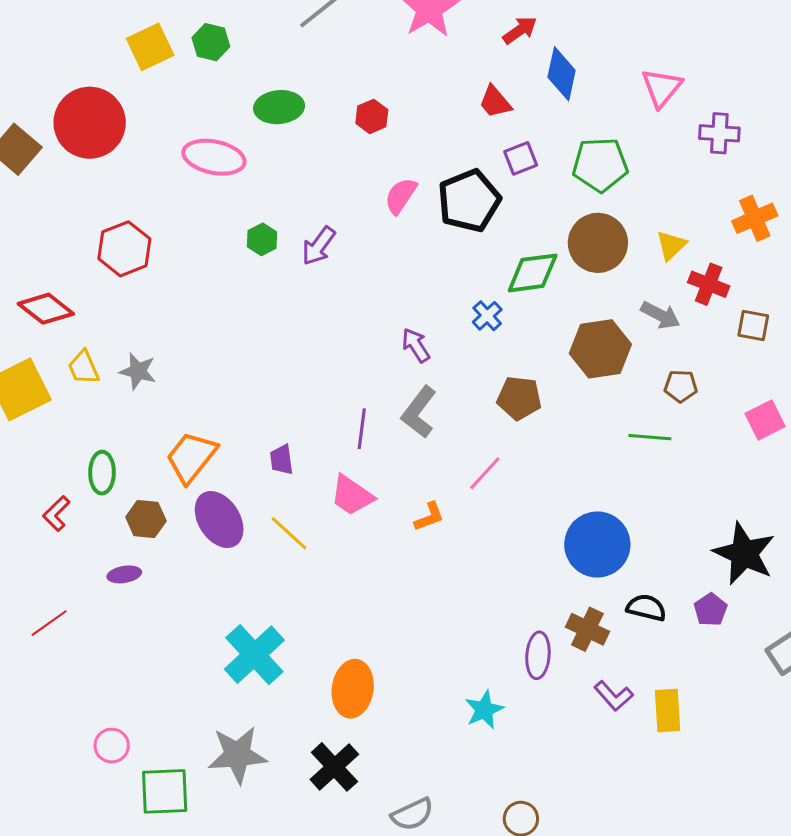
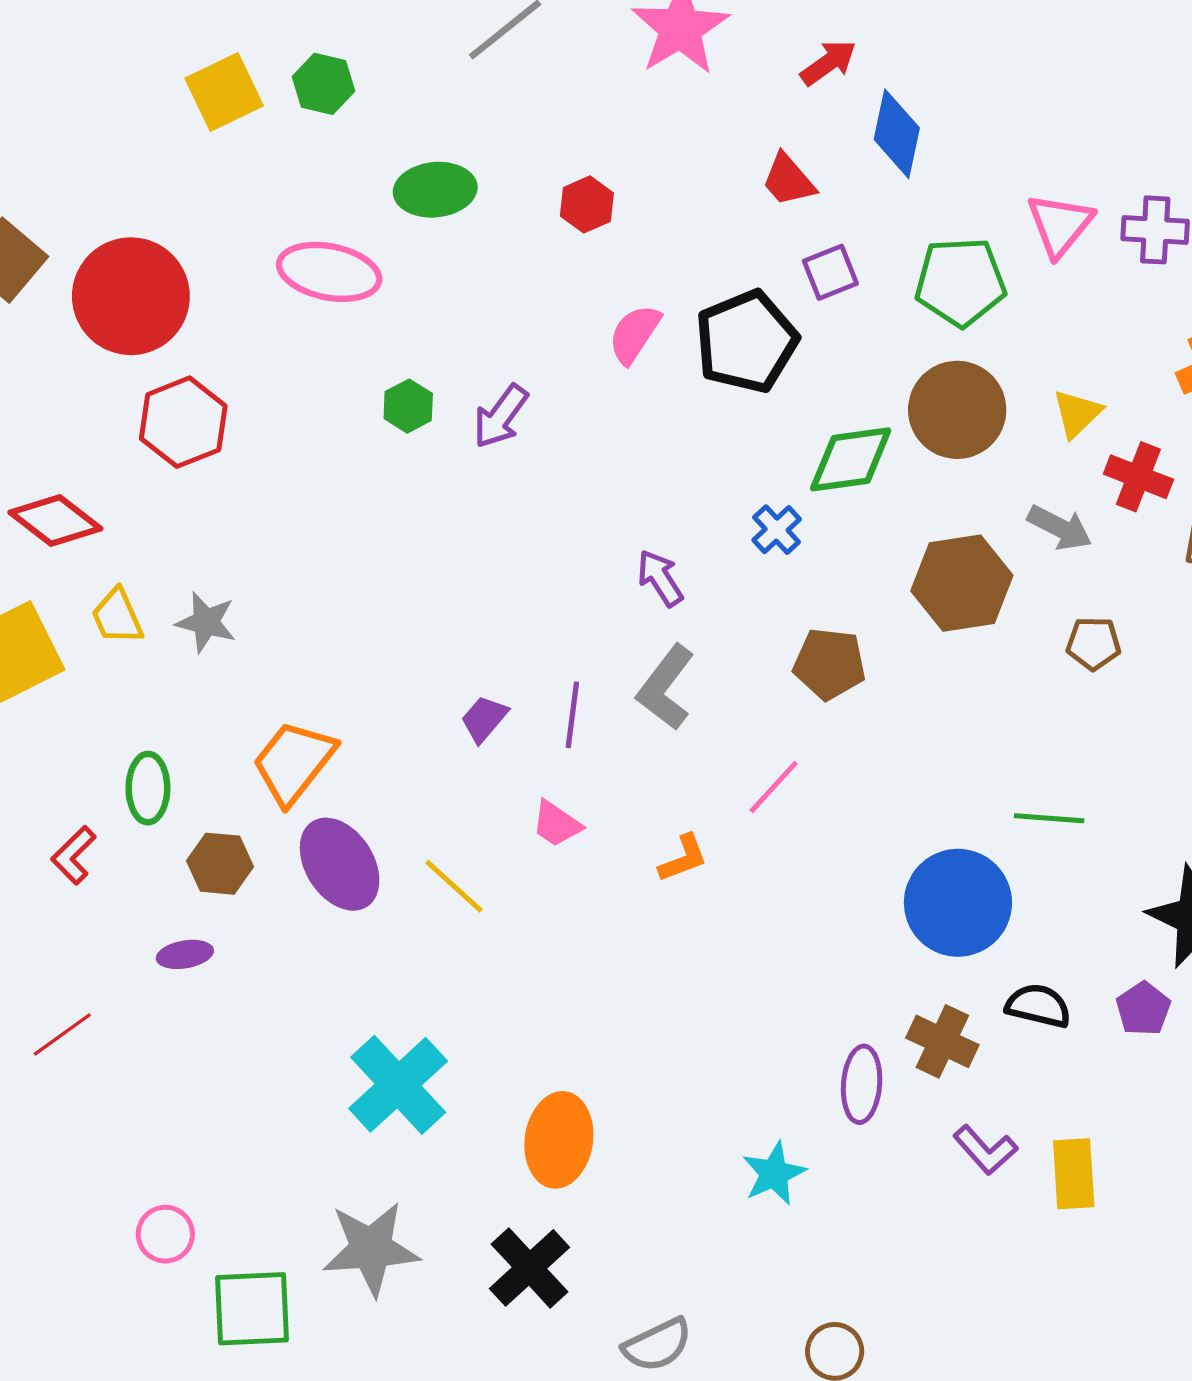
pink triangle: (662, 88) -> (1060, 225), moved
red circle: (90, 123) -> (131, 296), moved
green line: (650, 437) -> (1049, 818), moved
purple trapezoid: (282, 460) -> (484, 719), moved, turned 48
pink trapezoid: (352, 495) -> (556, 824), size x0.7

